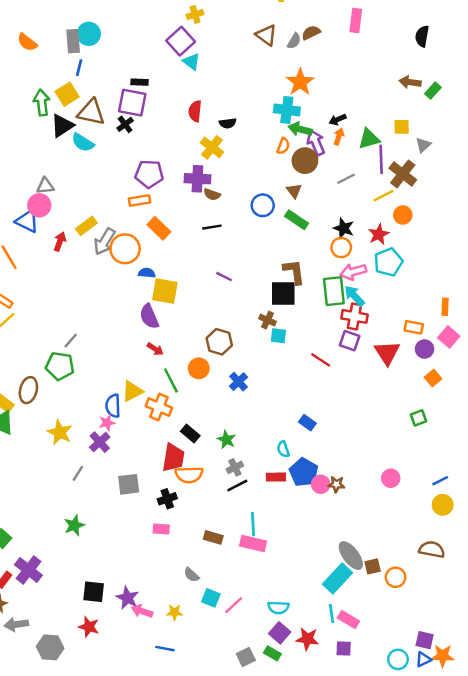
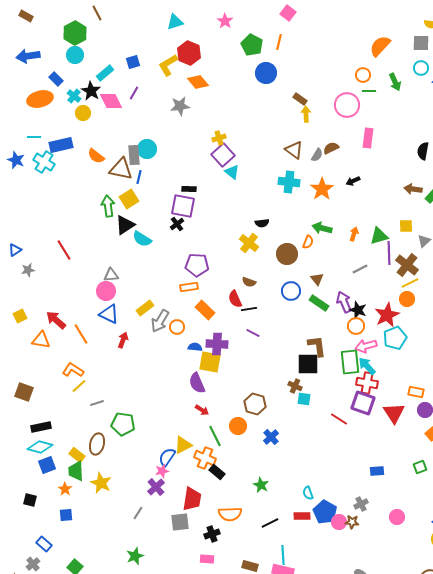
yellow cross: (195, 14) -> (219, 138), moved
cyan cross: (287, 110) -> (289, 182), moved
red semicircle: (195, 111) -> (235, 299), moved, turned -30
brown triangle: (91, 112) -> (121, 169), moved
black arrow: (338, 120) -> (353, 181), moved
purple arrow: (316, 143) -> (344, 302), moved
brown circle: (305, 161) -> (287, 254), moved
purple cross: (197, 179) -> (217, 344), moved
yellow line: (383, 196) -> (410, 283), moved
blue triangle: (27, 221) -> (109, 314), moved
red star: (379, 234) -> (387, 315), size x1.4
red arrow: (60, 242) -> (123, 340), moved
orange circle: (125, 249) -> (177, 327), size x0.6
purple line: (224, 277) -> (253, 333), moved
gray line: (71, 341) -> (97, 403), moved, turned 32
purple square: (350, 341) -> (363, 403), size x1.4
blue semicircle: (113, 406) -> (167, 457), turned 36
blue rectangle: (307, 423) -> (377, 471), moved, turned -40
yellow star: (60, 432) -> (101, 483), moved
black rectangle: (190, 434) -> (217, 472), moved
red trapezoid: (173, 458) -> (192, 499), moved
gray cross: (235, 467) -> (361, 504), moved

